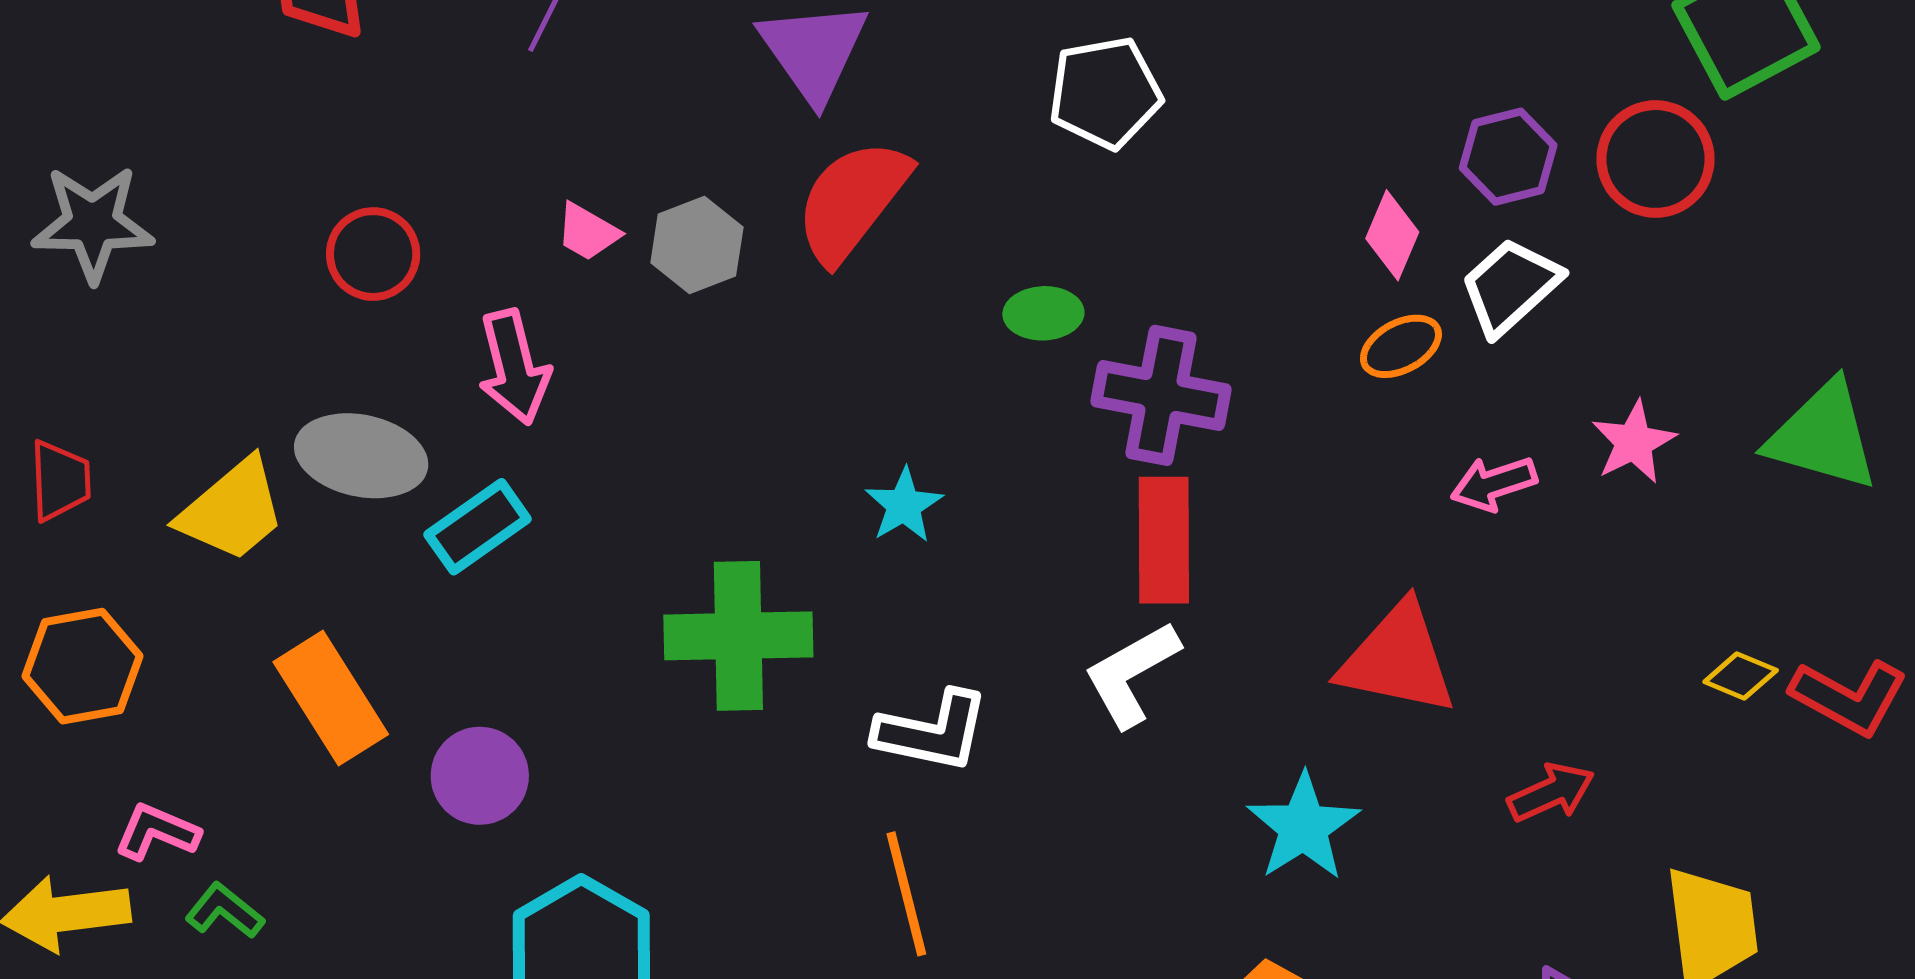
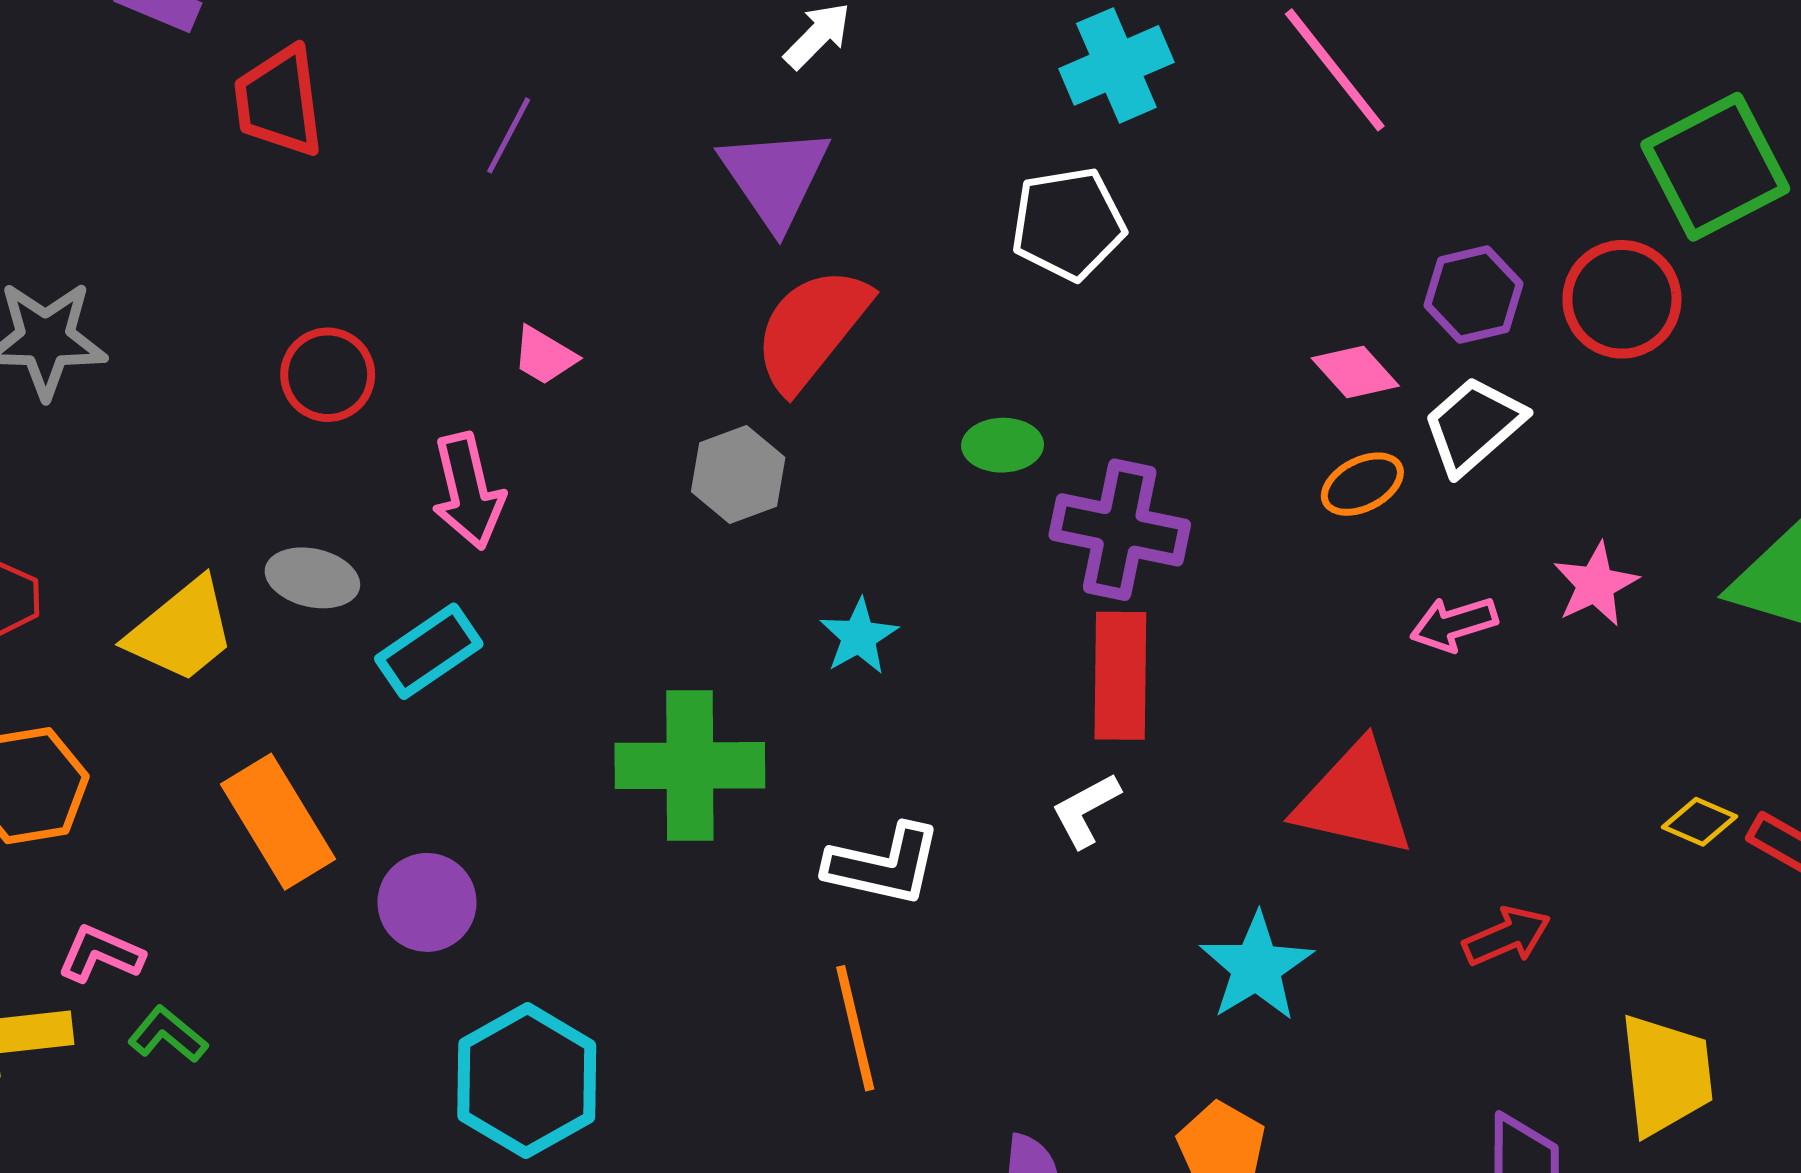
pink diamond: (1392, 235) -> (1355, 372), turned -66
gray hexagon: (697, 245) -> (738, 474), moved
gray ellipse: (361, 456) -> (312, 578), size x0.7
white L-shape: (1132, 674) -> (1086, 810), size x0.7

